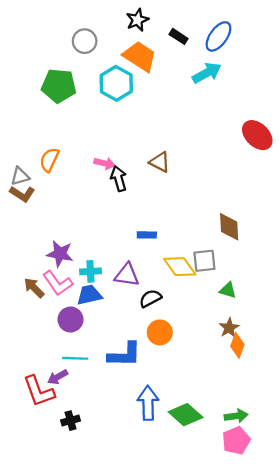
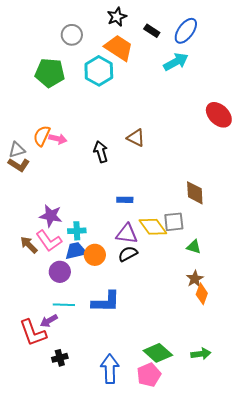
pink arrow: (105, 163) -> (58, 139), moved
purple triangle: (127, 275) -> (127, 234), moved
orange circle: (160, 332) -> (95, 255), moved
blue arrow: (148, 403) -> (110, 369), moved
pink pentagon: (236, 441) -> (149, 375), moved

